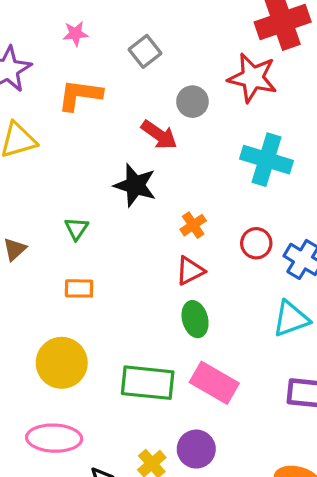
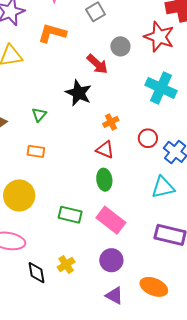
red triangle: (190, 271) -> (105, 150), turned 42
green rectangle: (148, 383) -> (70, 215), size x0.7
purple circle: (196, 449) -> (111, 260), moved

